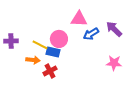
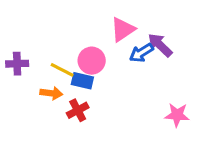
pink triangle: (79, 19) -> (123, 30), turned -36
purple arrow: (114, 29) -> (160, 45), moved
pink star: (114, 63) -> (177, 115), moved

